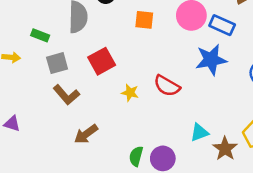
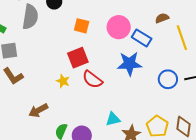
red square: (102, 61) -> (78, 58), moved
brown arrow: (86, 134) -> (38, 110), moved

